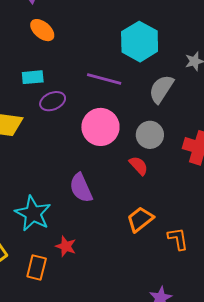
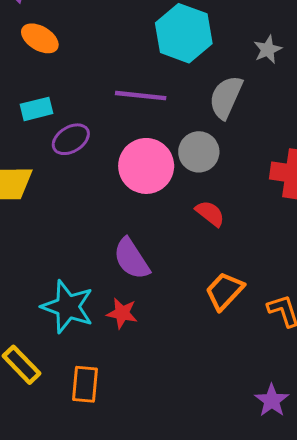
gray circle: (150, 135) -> (199, 152), moved
red star: (66, 246) -> (122, 313), moved

